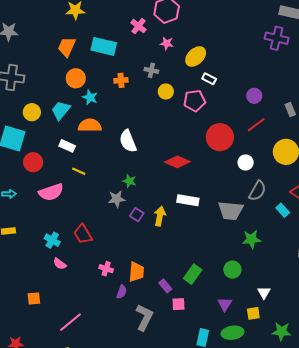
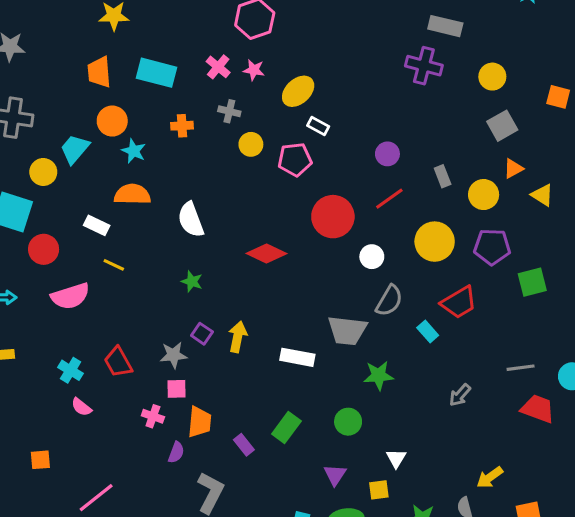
pink cross: (139, 26) -> (218, 67), moved
orange trapezoid: (67, 47) -> (99, 72), turned -30
cyan trapezoid: (61, 110) -> (75, 149), moved
gray star: (117, 199) -> (173, 355), moved
white rectangle: (188, 200) -> (297, 357), moved
pink square: (179, 304) -> (176, 389), moved

